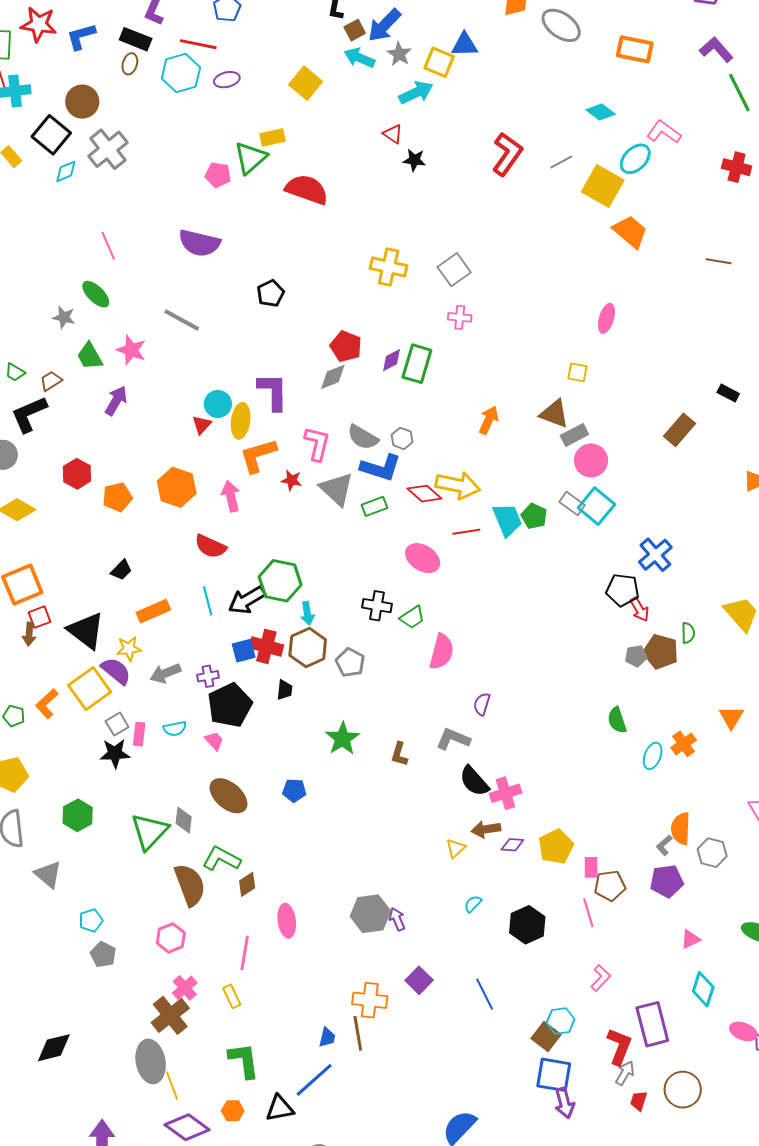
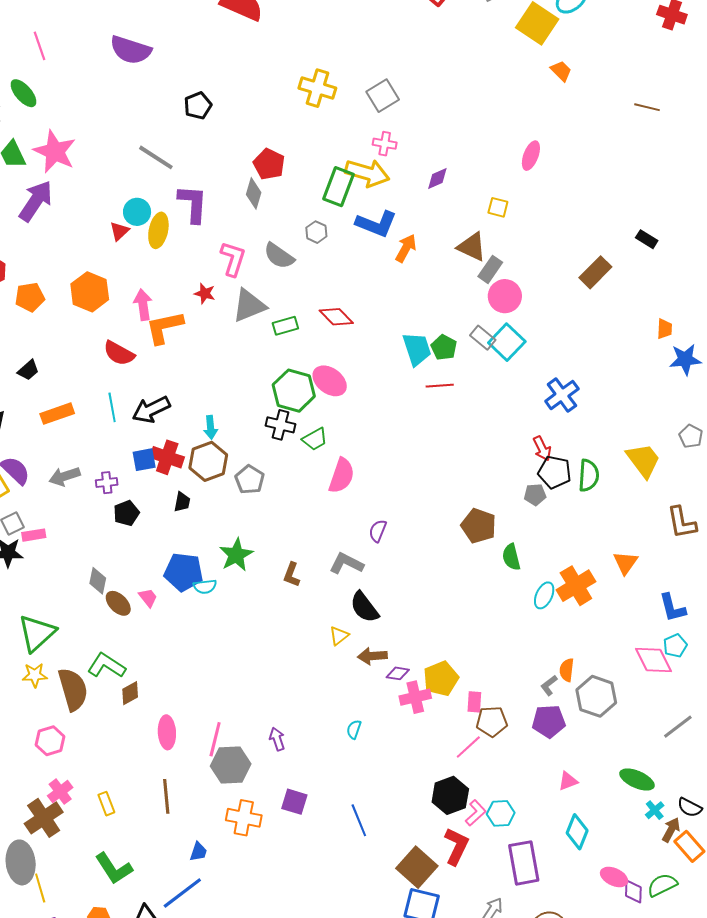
orange trapezoid: (630, 232) -> (561, 71), size x0.6
gray line: (182, 320) -> (156, 157), moved
pink star: (131, 350) -> (55, 152), size x1.4
purple diamond: (391, 360) -> (437, 179), moved
gray diamond: (333, 377) -> (254, 193), turned -56
purple arrow: (116, 401) -> (36, 201), size x1.4
gray rectangle: (574, 435) -> (490, 269), turned -32
gray hexagon: (402, 438) -> (316, 232), moved
orange L-shape: (258, 455) -> (164, 327), moved
blue L-shape: (381, 468) -> (376, 224), moved
yellow arrow: (458, 485) -> (367, 173), moved
gray triangle: (337, 489) -> (249, 306), turned 51
red line: (466, 532) -> (440, 386), moved
green hexagon: (280, 581) -> (294, 391), moved
black pentagon: (623, 590) -> (555, 472), moved
green semicircle: (688, 633) -> (589, 475), size x1.5
yellow star: (129, 649) -> (35, 675), moved
brown pentagon: (661, 652) -> (479, 526), moved
black pentagon: (230, 705) -> (126, 513), size x0.6
cyan semicircle: (175, 729) -> (205, 587), moved
pink rectangle: (139, 734) -> (34, 535), turned 70
pink trapezoid: (214, 741) -> (148, 598), moved
orange cross: (684, 744) -> (576, 586), size x1.5
blue pentagon: (294, 790) -> (184, 572), moved, size x1.6
pink cross: (506, 793) -> (415, 697), moved
brown ellipse: (228, 796) -> (118, 603), size x0.7
gray diamond: (184, 820) -> (98, 581), moved
orange semicircle: (681, 829) -> (567, 670), size x0.7
yellow triangle: (456, 848) -> (339, 636), moved
gray hexagon: (712, 853) -> (596, 696), size x1.4
cyan semicircle: (473, 904) -> (354, 729), turned -30
pink line: (588, 913) -> (468, 747), turned 60
gray hexagon: (370, 914) -> (231, 765), moved
black hexagon: (527, 925) -> (450, 795), moved
pink line: (245, 953) -> (215, 739), moved
purple square: (419, 980) -> (294, 802), turned -32
cyan hexagon: (561, 1021) -> (501, 813), moved
brown line: (358, 1033) -> (166, 796), moved
brown square: (546, 1036) -> (417, 867), size x1.4
red L-shape: (619, 1046) -> (456, 846), moved
green L-shape: (244, 1060) -> (114, 868), turned 150

